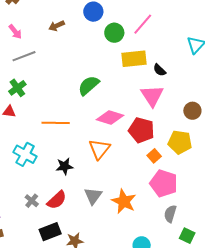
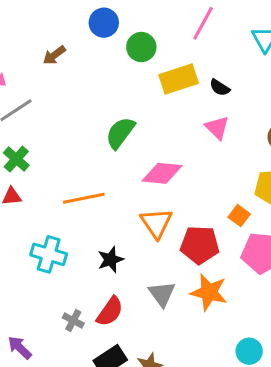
pink line: (143, 24) -> (203, 23), moved
pink triangle: (152, 96) -> (217, 128), size x0.7
red pentagon: (141, 130) -> (200, 245), moved

